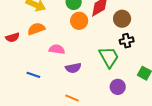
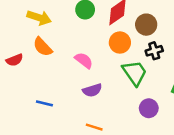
orange circle: (79, 21) -> (120, 43), moved
orange semicircle: (36, 29) -> (43, 47), turned -108
pink semicircle: (57, 49) -> (84, 60), moved, turned 35

